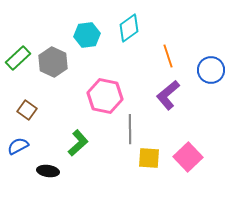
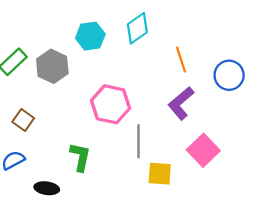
green L-shape: (78, 143) -> (80, 157), turned -36
pink square: (188, 157) -> (203, 150), moved

